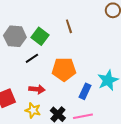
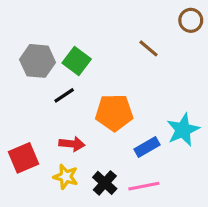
brown line: (69, 26) -> (149, 48), moved, turned -32
blue rectangle: (85, 91) -> (147, 147), turned 35

